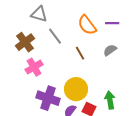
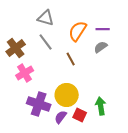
gray triangle: (39, 14) -> (46, 18), moved
orange semicircle: (87, 25) -> (78, 31), turned 70
gray semicircle: (110, 50) -> (101, 47), moved

